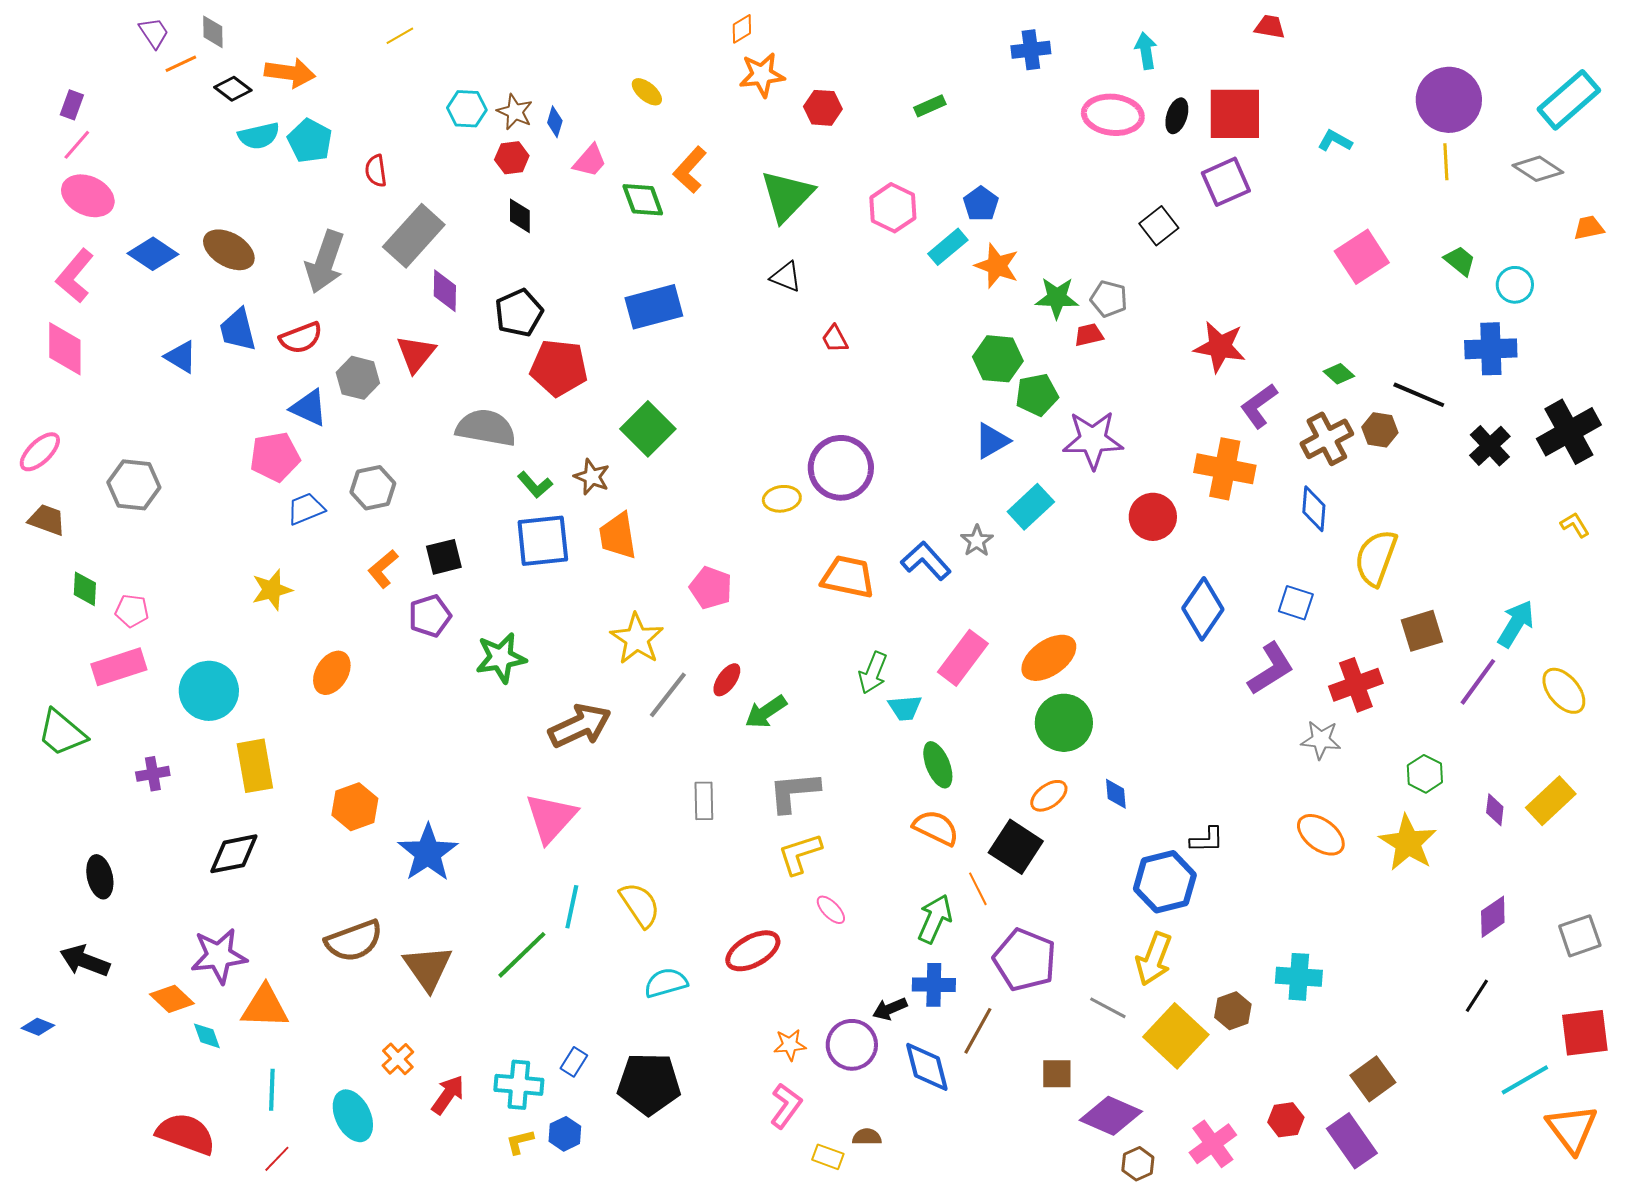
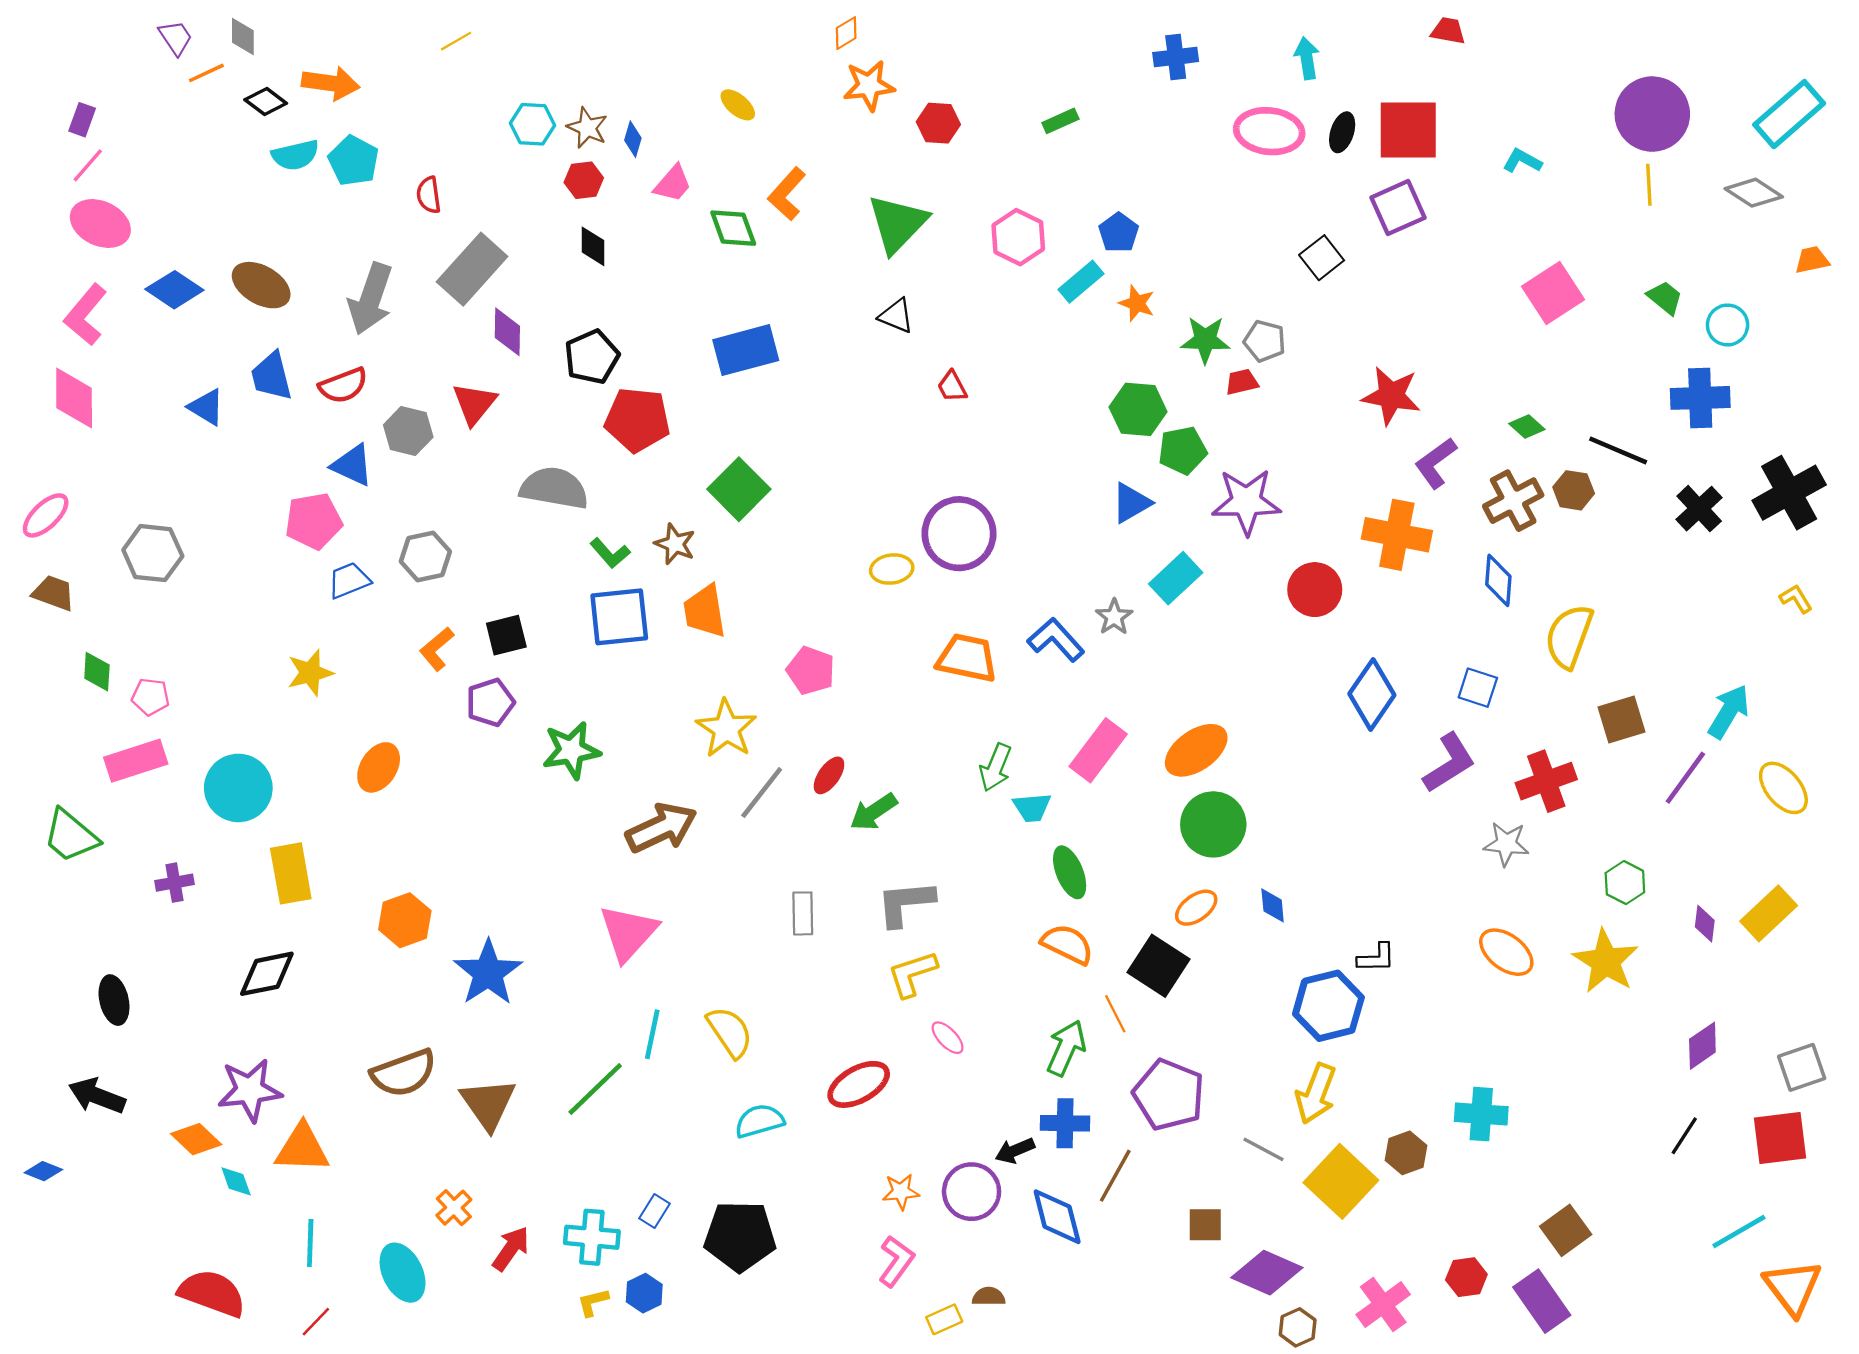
orange star: (997, 266) -> (1137, 303), size x0.7
red square: (1585, 1033) -> (1780, 1138), moved
yellow rectangle: (828, 1157) -> (944, 1319), turned -44

